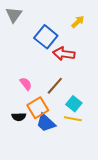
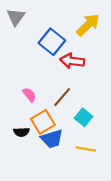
yellow arrow: (78, 22) -> (88, 25), size x1.6
yellow line: (73, 119) -> (86, 149), moved
blue trapezoid: (46, 123) -> (52, 139), turned -60

